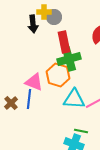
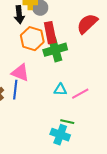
orange hexagon: (58, 75) -> (32, 39), moved
cyan triangle: (74, 99) -> (60, 90), size x0.6

